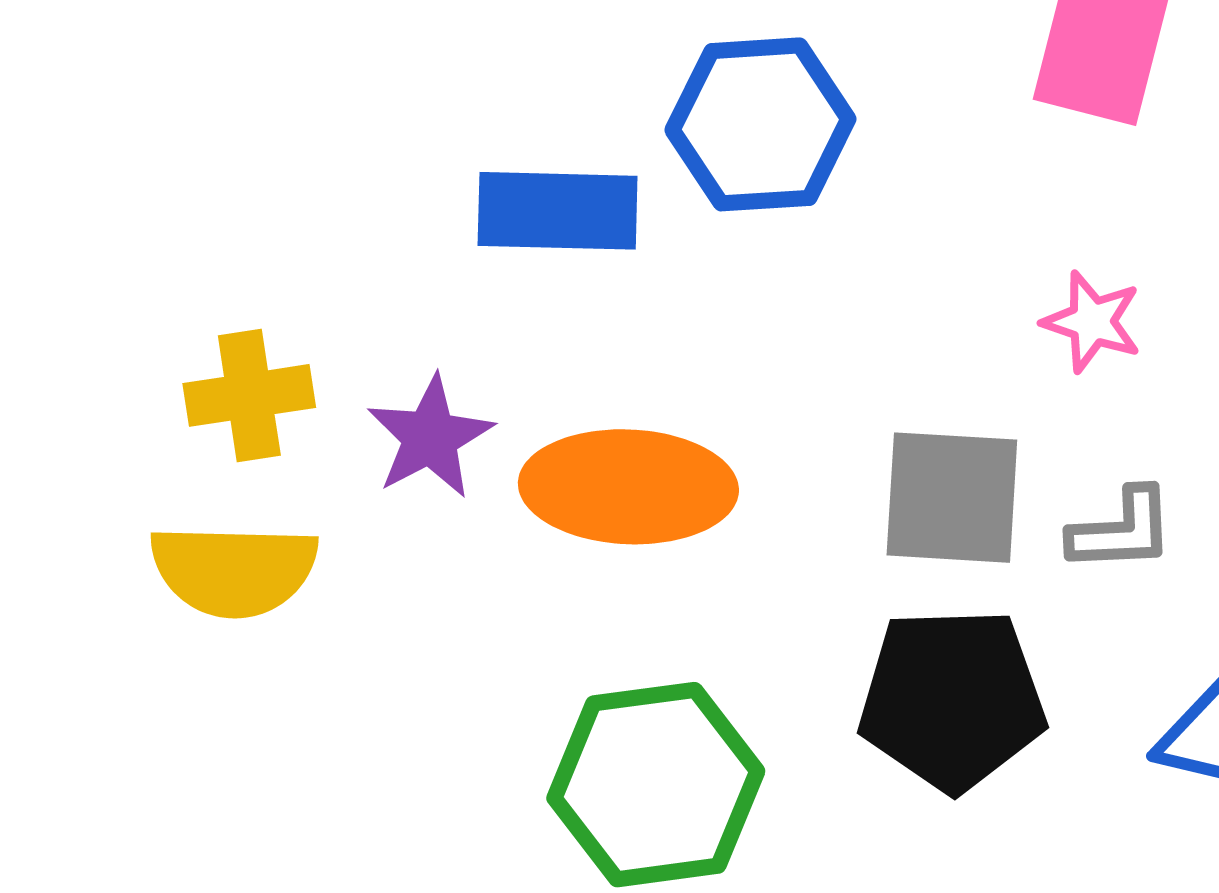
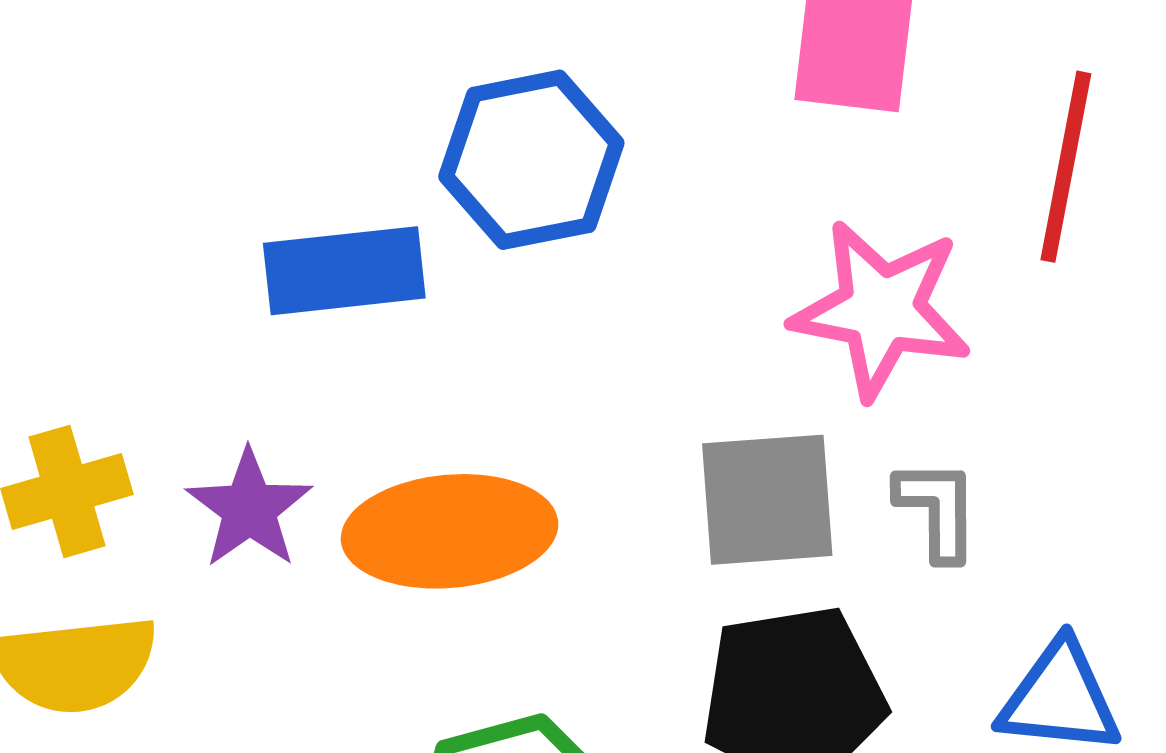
pink star: (1092, 322) -> (881, 309), size x1.8
gray L-shape: (1122, 530) -> (937, 510), turned -80

